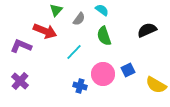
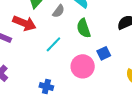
blue square: (128, 70) -> (104, 53), moved
blue cross: (80, 86) -> (46, 86), moved

